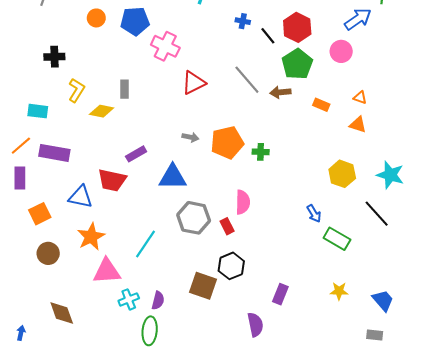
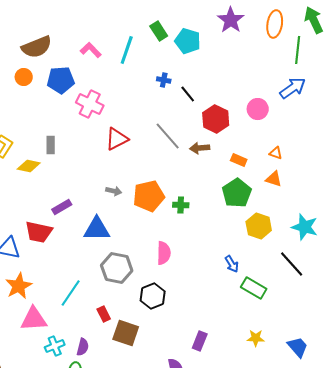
blue arrow: (358, 19) -> (293, 88), moved
red hexagon: (297, 27) -> (216, 119), moved
green pentagon: (297, 64) -> (237, 193), moved
red rectangle: (227, 226) -> (104, 314), moved
black hexagon: (231, 266) -> (153, 296), moved

